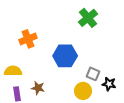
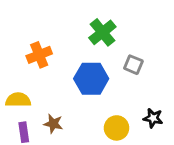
green cross: (88, 18) -> (102, 32), moved
gray square: (93, 74) -> (133, 65), moved

